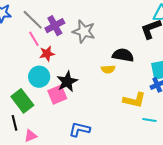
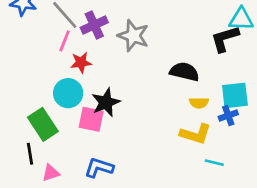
pink line: (34, 39) -> (65, 41), turned 49
yellow semicircle: (108, 69) -> (199, 103), moved
pink square: (57, 95) -> (91, 119), turned 30
blue L-shape: (80, 129) -> (99, 168), moved

